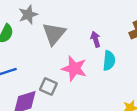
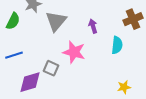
cyan semicircle: (109, 61) -> (117, 45), moved

